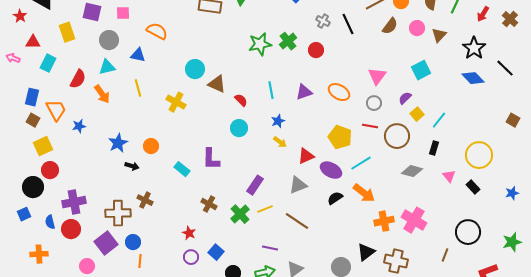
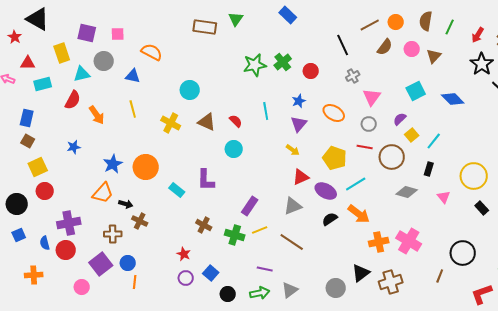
gray cross: (323, 21) -> (353, 76), moved, turned 32
black star: (474, 48) -> (482, 64), moved
cyan rectangle: (48, 63) -> (43, 84), turned 48
cyan triangle: (107, 67) -> (82, 74), moved
blue diamond: (473, 78) -> (453, 99), moved
brown triangle: (217, 84) -> (207, 122), moved
purple triangle: (304, 92) -> (299, 124), moved, turned -30
orange trapezoid: (56, 110) -> (103, 193), moved, turned 70
blue star: (278, 121) -> (299, 101), moved
yellow arrow: (280, 142) -> (293, 150), moved
orange circle: (151, 146) -> (146, 167), size x1.6
black arrow: (132, 166) -> (126, 204), moved
black circle: (33, 187) -> (17, 204), moved
black rectangle: (473, 187) -> (482, 208), moved
brown cross: (118, 213) -> (113, 234), size x0.7
green cross: (240, 214) -> (235, 235), turned -30
brown cross: (396, 261) -> (391, 282), turned -30

